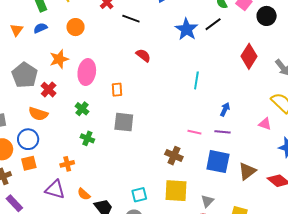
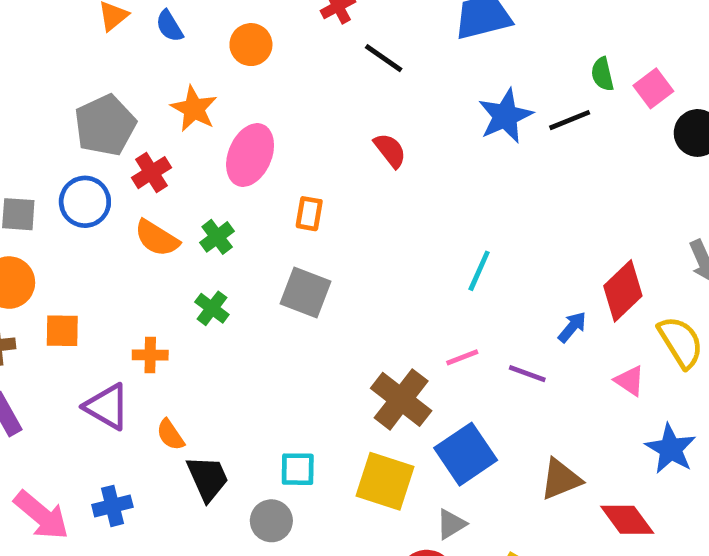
blue semicircle: (40, 28) -> (169, 26), turned -112
red diamond: (249, 56) -> (623, 291), moved
orange star: (59, 59) -> (194, 109), turned 30
cyan line: (196, 80) -> (479, 271), moved
blue arrow: (225, 109) -> (572, 327), moved
orange semicircle: (38, 114) -> (157, 238), moved
pink line: (194, 132) -> (462, 357), turned -48
blue circle: (28, 139) -> (85, 202), moved
brown cross: (174, 156) -> (401, 399), size x1.4
blue square: (218, 162) -> (466, 454), moved, turned 30

